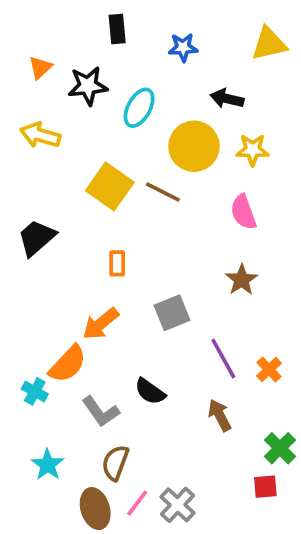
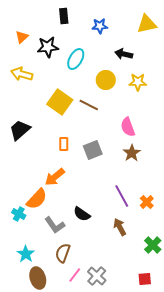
yellow circle: (194, 146) -> (106, 80), size x0.7
pink semicircle: (243, 212) -> (128, 127), moved
gray square: (172, 313) -> (93, 150), moved
red square: (265, 487) -> (145, 279), moved
brown ellipse: (95, 509) -> (38, 278), moved

